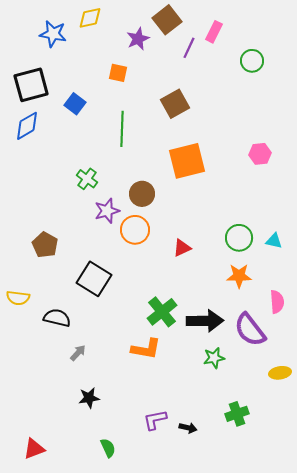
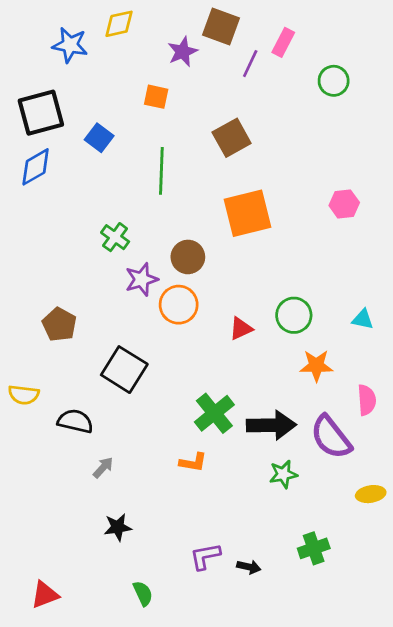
brown square: (167, 20) -> (221, 26), turned -32
green circle: (239, 238) -> (294, 315), moved
orange L-shape: (146, 349) -> (193, 462), size x0.7

